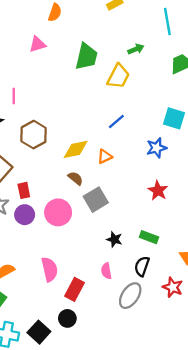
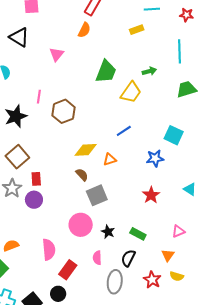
pink triangle: (37, 44) -> (57, 54), moved, turned -42
brown hexagon: (34, 135) -> (64, 111), moved
pink circle: (58, 212) -> (81, 225), moved
gray ellipse: (130, 296) -> (115, 282), turned -35

